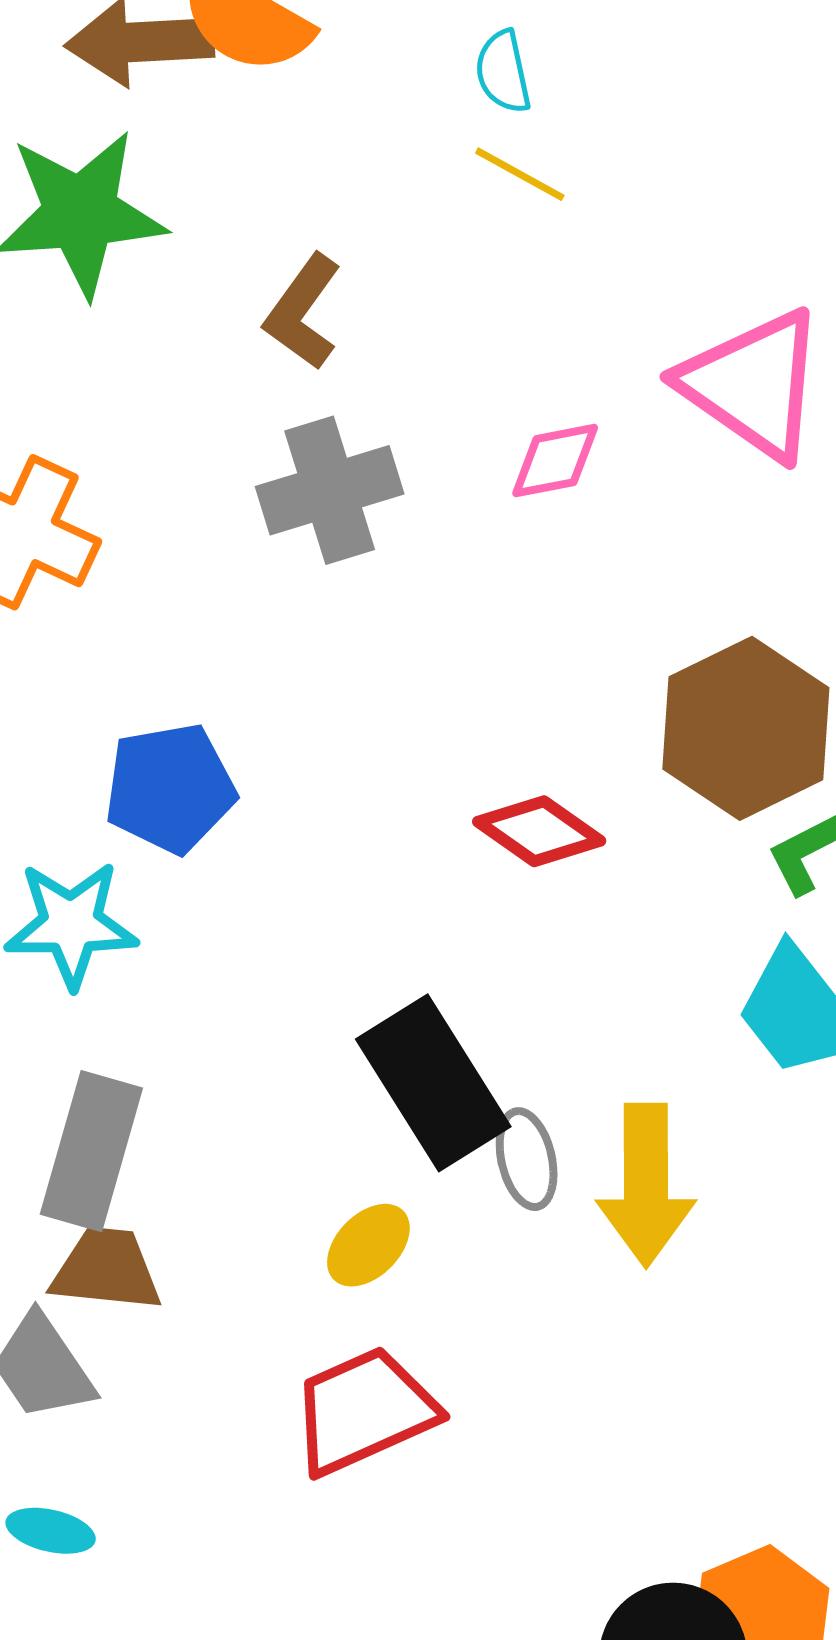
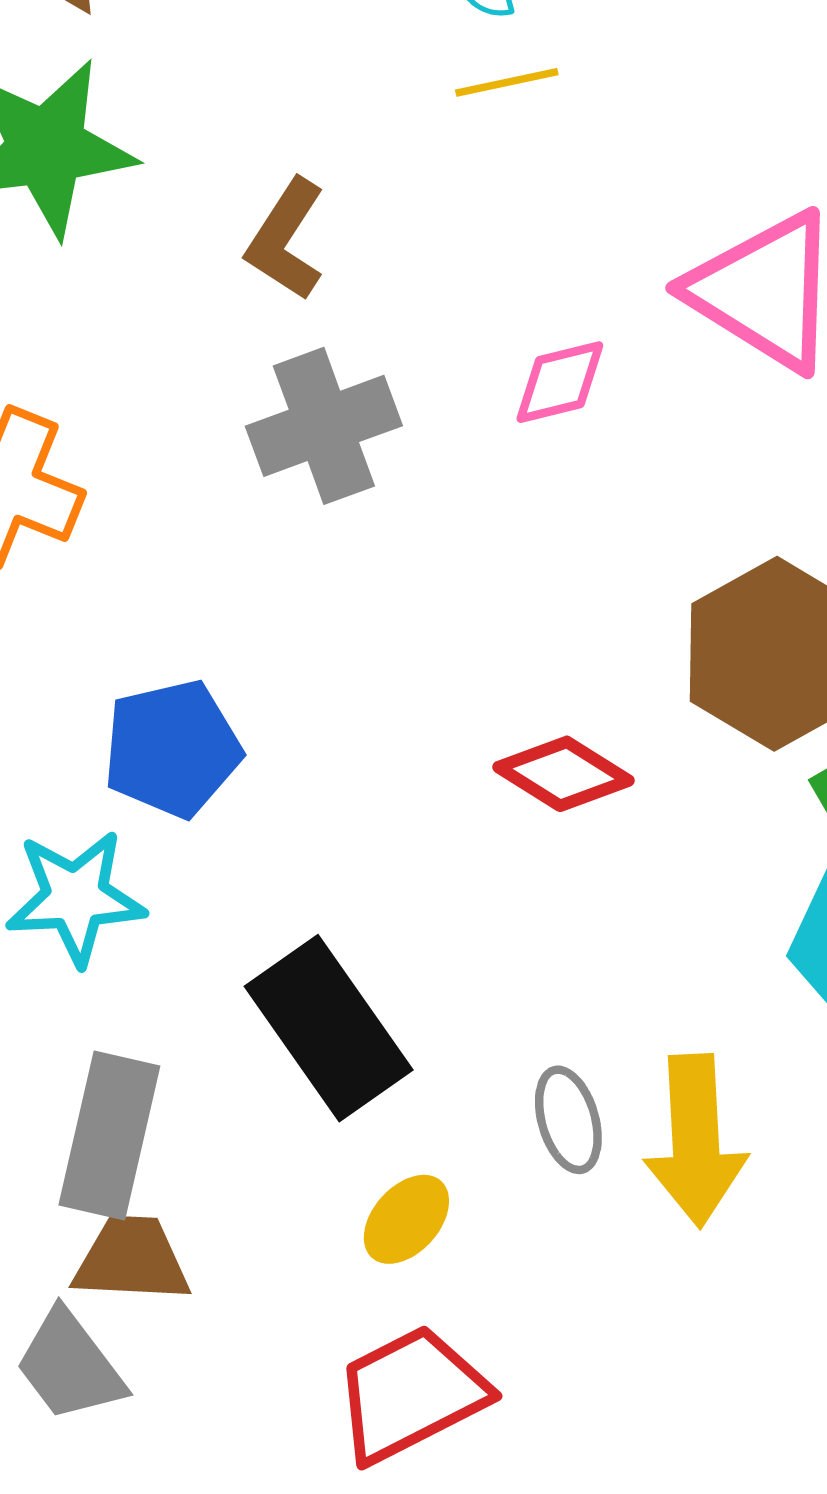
yellow line: (520, 174) -> (507, 82), turned -38
black rectangle: (433, 1083) -> (329, 1028), moved

